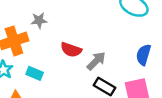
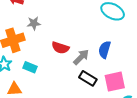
blue semicircle: (144, 55) -> (105, 50), moved

